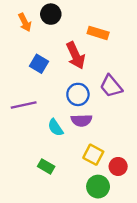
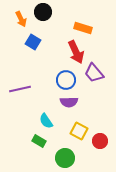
red arrow: (76, 55) -> (76, 52), moved
blue square: (39, 64) -> (33, 42), moved
cyan semicircle: (56, 127) -> (46, 121), moved
green circle: (98, 187) -> (65, 158), moved

